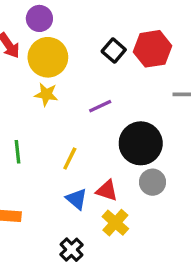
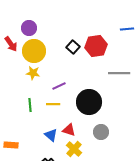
purple line: (100, 106) -> (59, 86), moved
green line: (18, 152) -> (30, 105), moved
yellow line: (70, 159) -> (53, 104), moved, turned 64
gray circle: (153, 182) -> (101, 132), moved

